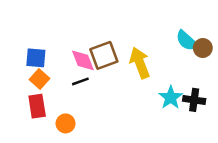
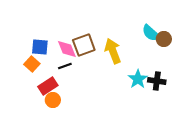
blue square: (36, 58) -> (40, 47), moved
red rectangle: (37, 106) -> (48, 86), moved, turned 66

